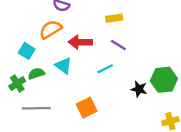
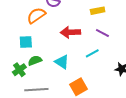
orange semicircle: (50, 29) -> (36, 15), moved
cyan square: (27, 51) -> (26, 42), turned -32
cyan triangle: (63, 66) -> (62, 62), moved

